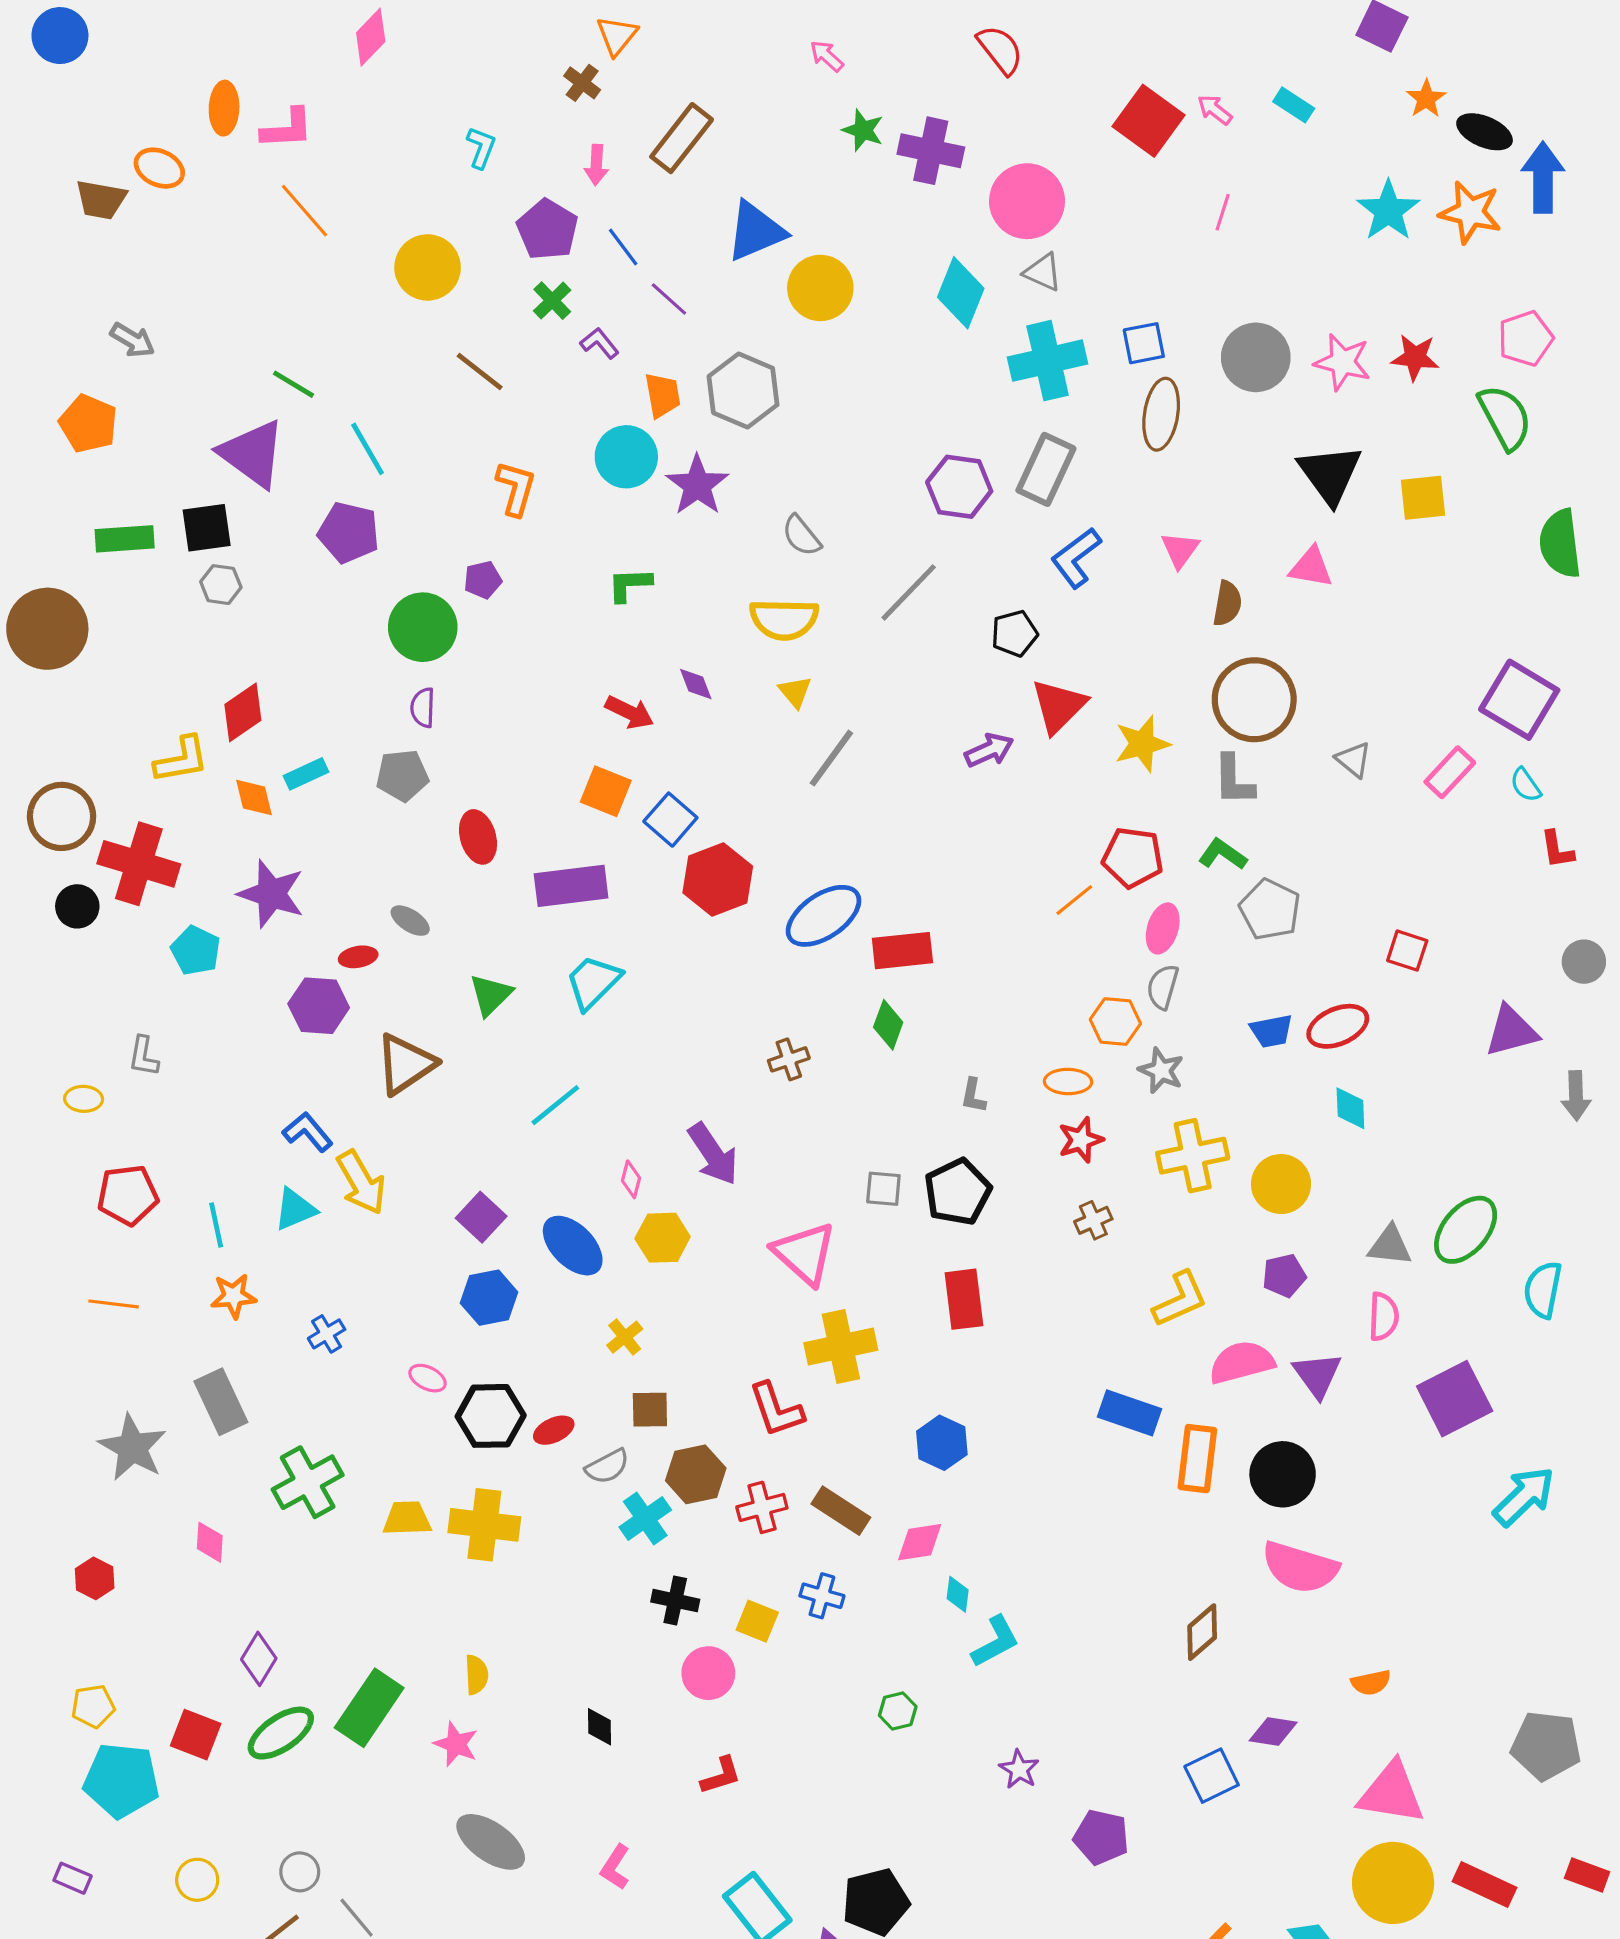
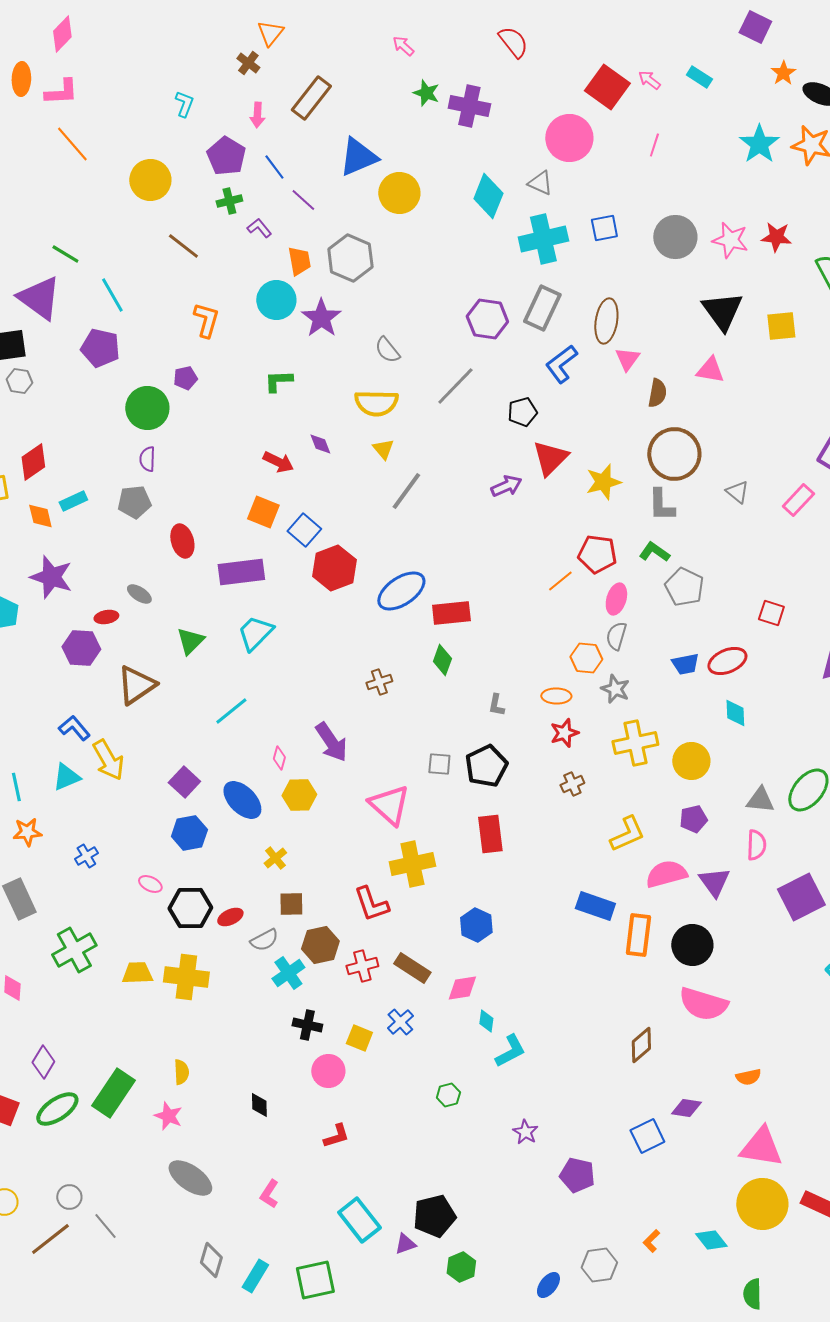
pink diamond: (371, 37) -> (62, 34), moved
pink circle: (1027, 201) -> (569, 138), moved
green cross: (552, 301) -> (229, 201), turned 30
brown ellipse: (1161, 414) -> (606, 321), moved
blue cross: (822, 1596) -> (400, 1022), turned 32

